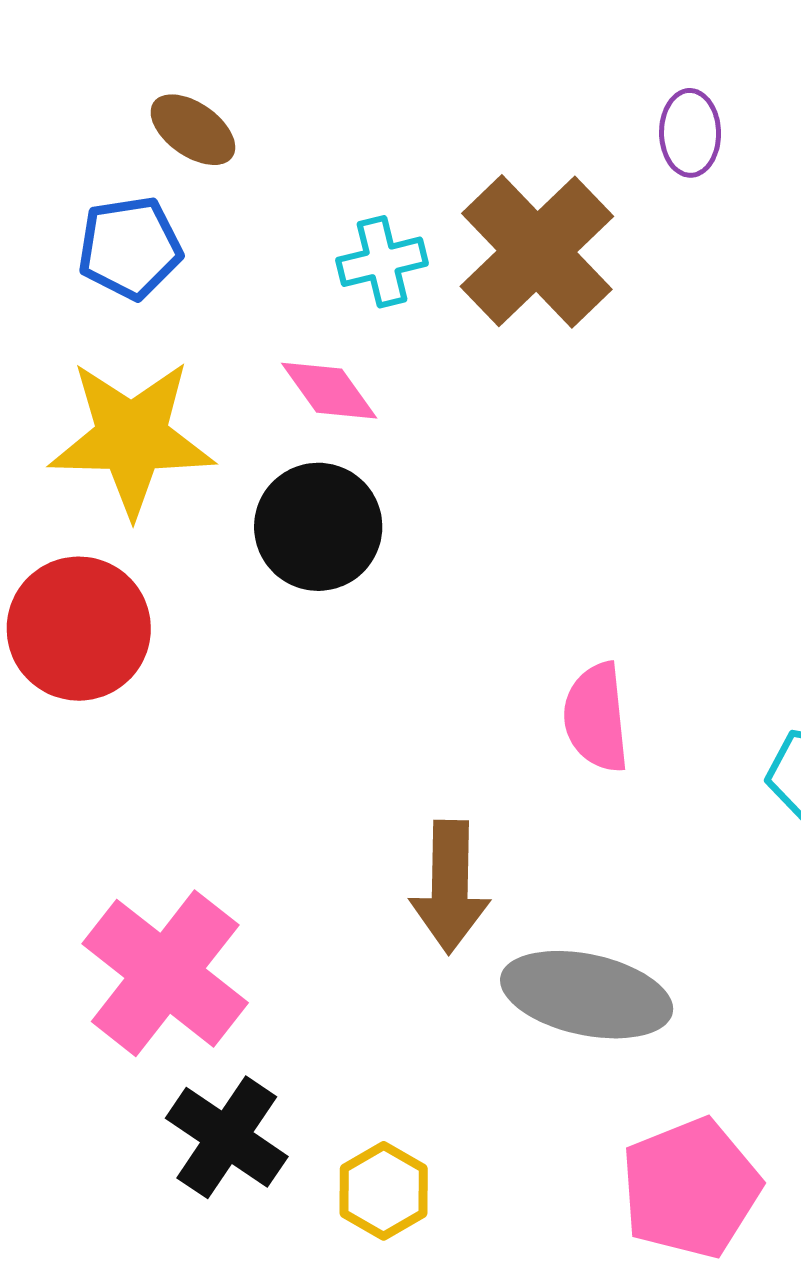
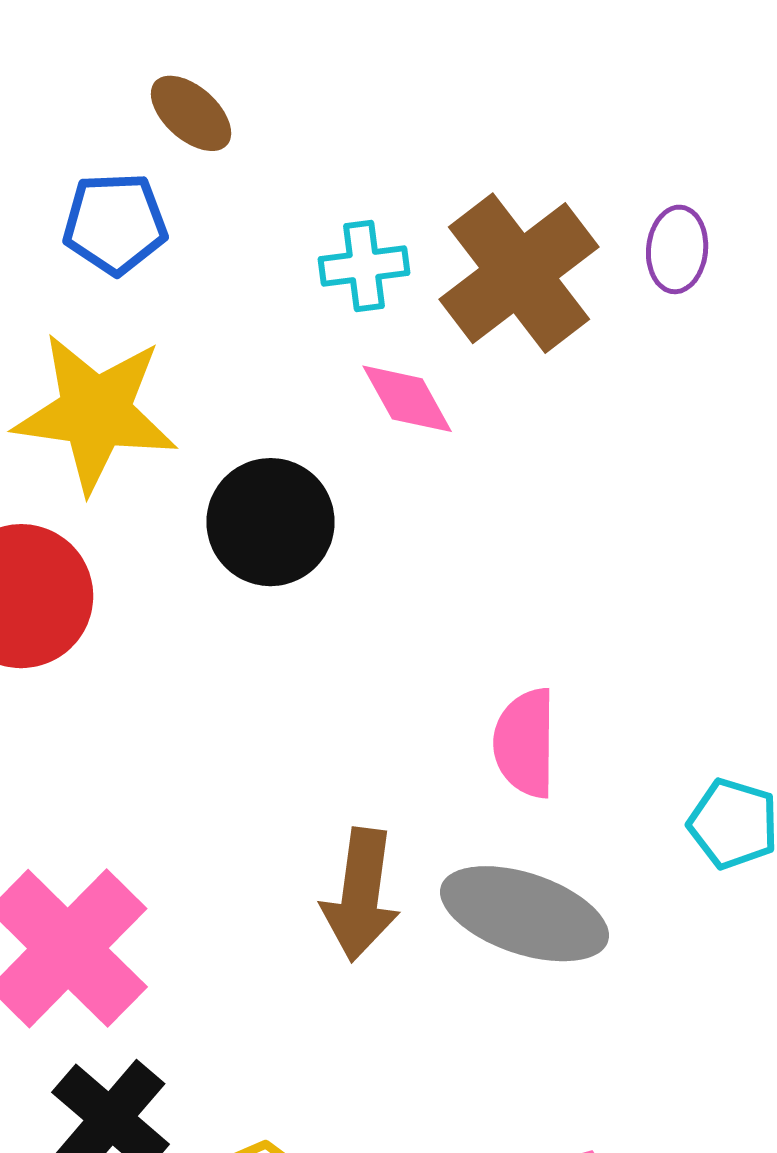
purple ellipse: (690, 133) -> (677, 249), moved
pink diamond: (329, 391) -> (407, 399), moved
gray ellipse: (587, 995) -> (525, 914), moved

